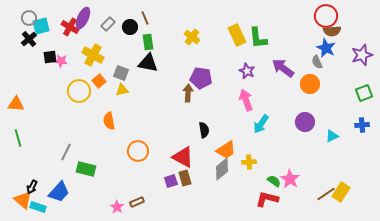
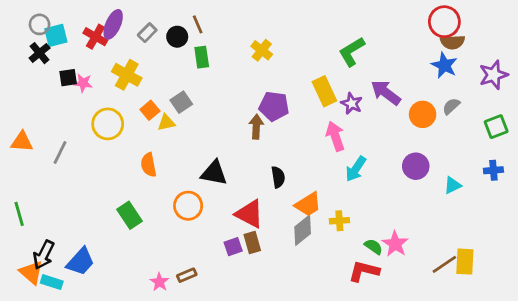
yellow rectangle: (237, 35) -> (324, 91), moved
green L-shape: (258, 38) -> (352, 52), turned 65
gray semicircle: (317, 62) -> (451, 106), moved, turned 72
black triangle: (148, 63) -> (214, 173), moved
purple star: (247, 71) -> (352, 103), moved
gray square: (121, 73) -> (181, 102), moved, turned 35
orange square: (99, 81) -> (150, 110), moved
green line: (18, 138) -> (19, 214), moved
gray line: (66, 152) -> (60, 153), moved
green rectangle: (86, 169) -> (129, 215), moved, turned 42
black arrow: (32, 187) -> (44, 255), size x1.5
yellow rectangle: (341, 192) -> (465, 262), turned -30

